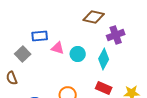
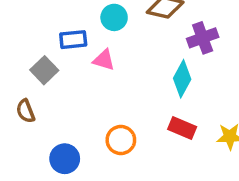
cyan circle: (78, 54) -> (114, 17), moved

